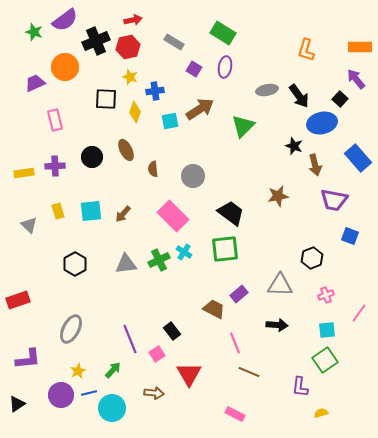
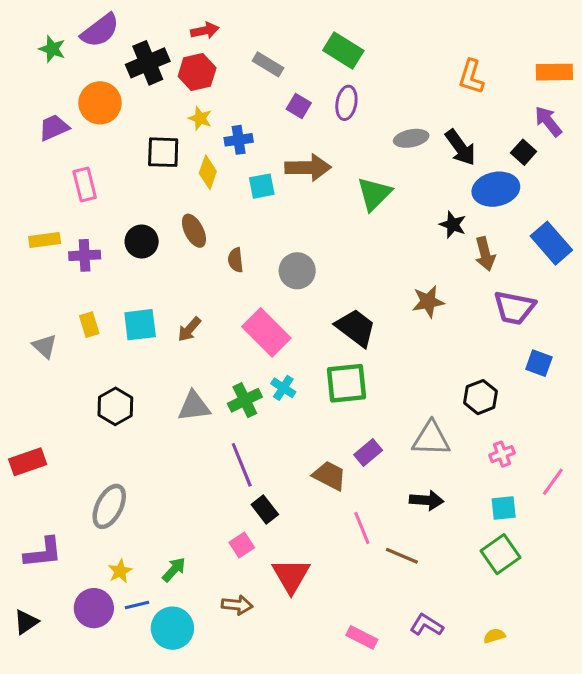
brown arrow: (200, 109) -> (308, 168), turned 32
yellow rectangle: (24, 173) -> (45, 240), moved
purple line: (130, 339) -> (242, 465), moved
brown line: (249, 372) -> (402, 556), moved
purple L-shape: (300, 387) -> (427, 625), moved, turned 115

